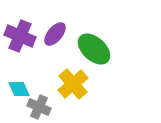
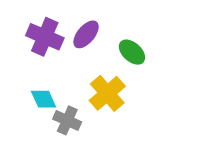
green ellipse: (94, 49) -> (132, 52), size x0.7

